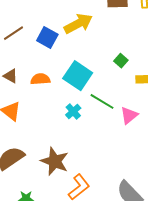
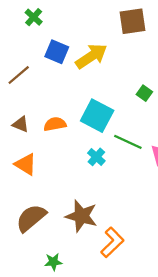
blue square: (47, 37) -> (57, 52), moved

